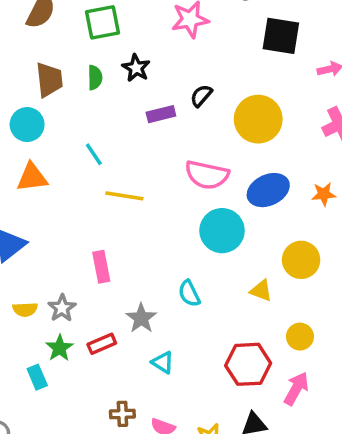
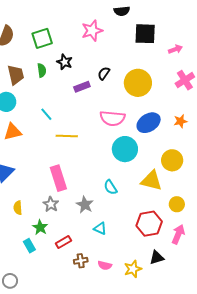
pink rectangle: (101, 267) -> (58, 178), size x1.4
yellow triangle: (261, 291) -> (151, 181), size x1.6
gray star: (62, 308) -> (51, 204), moved
yellow semicircle: (25, 309) -> (18, 208), turned 96
red rectangle: (102, 344) -> (63, 242), moved

